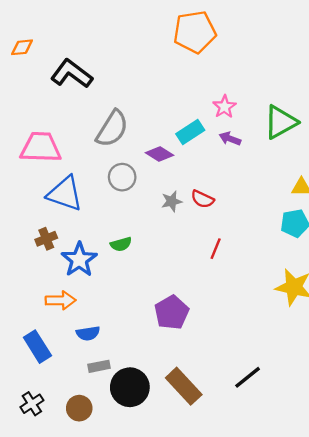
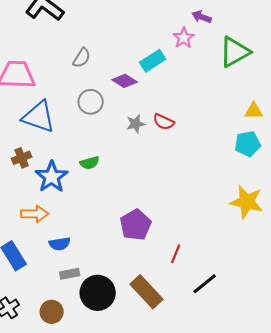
gray semicircle: (112, 129) -> (82, 58), size x0.6
purple arrow: (230, 139) -> (202, 17), moved
red line: (216, 249) -> (176, 254), moved

